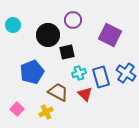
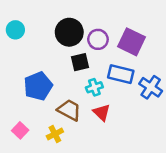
purple circle: (73, 20) -> (98, 39), moved
black circle: (48, 35) -> (69, 32), moved
blue rectangle: (101, 77) -> (121, 74), moved, turned -60

